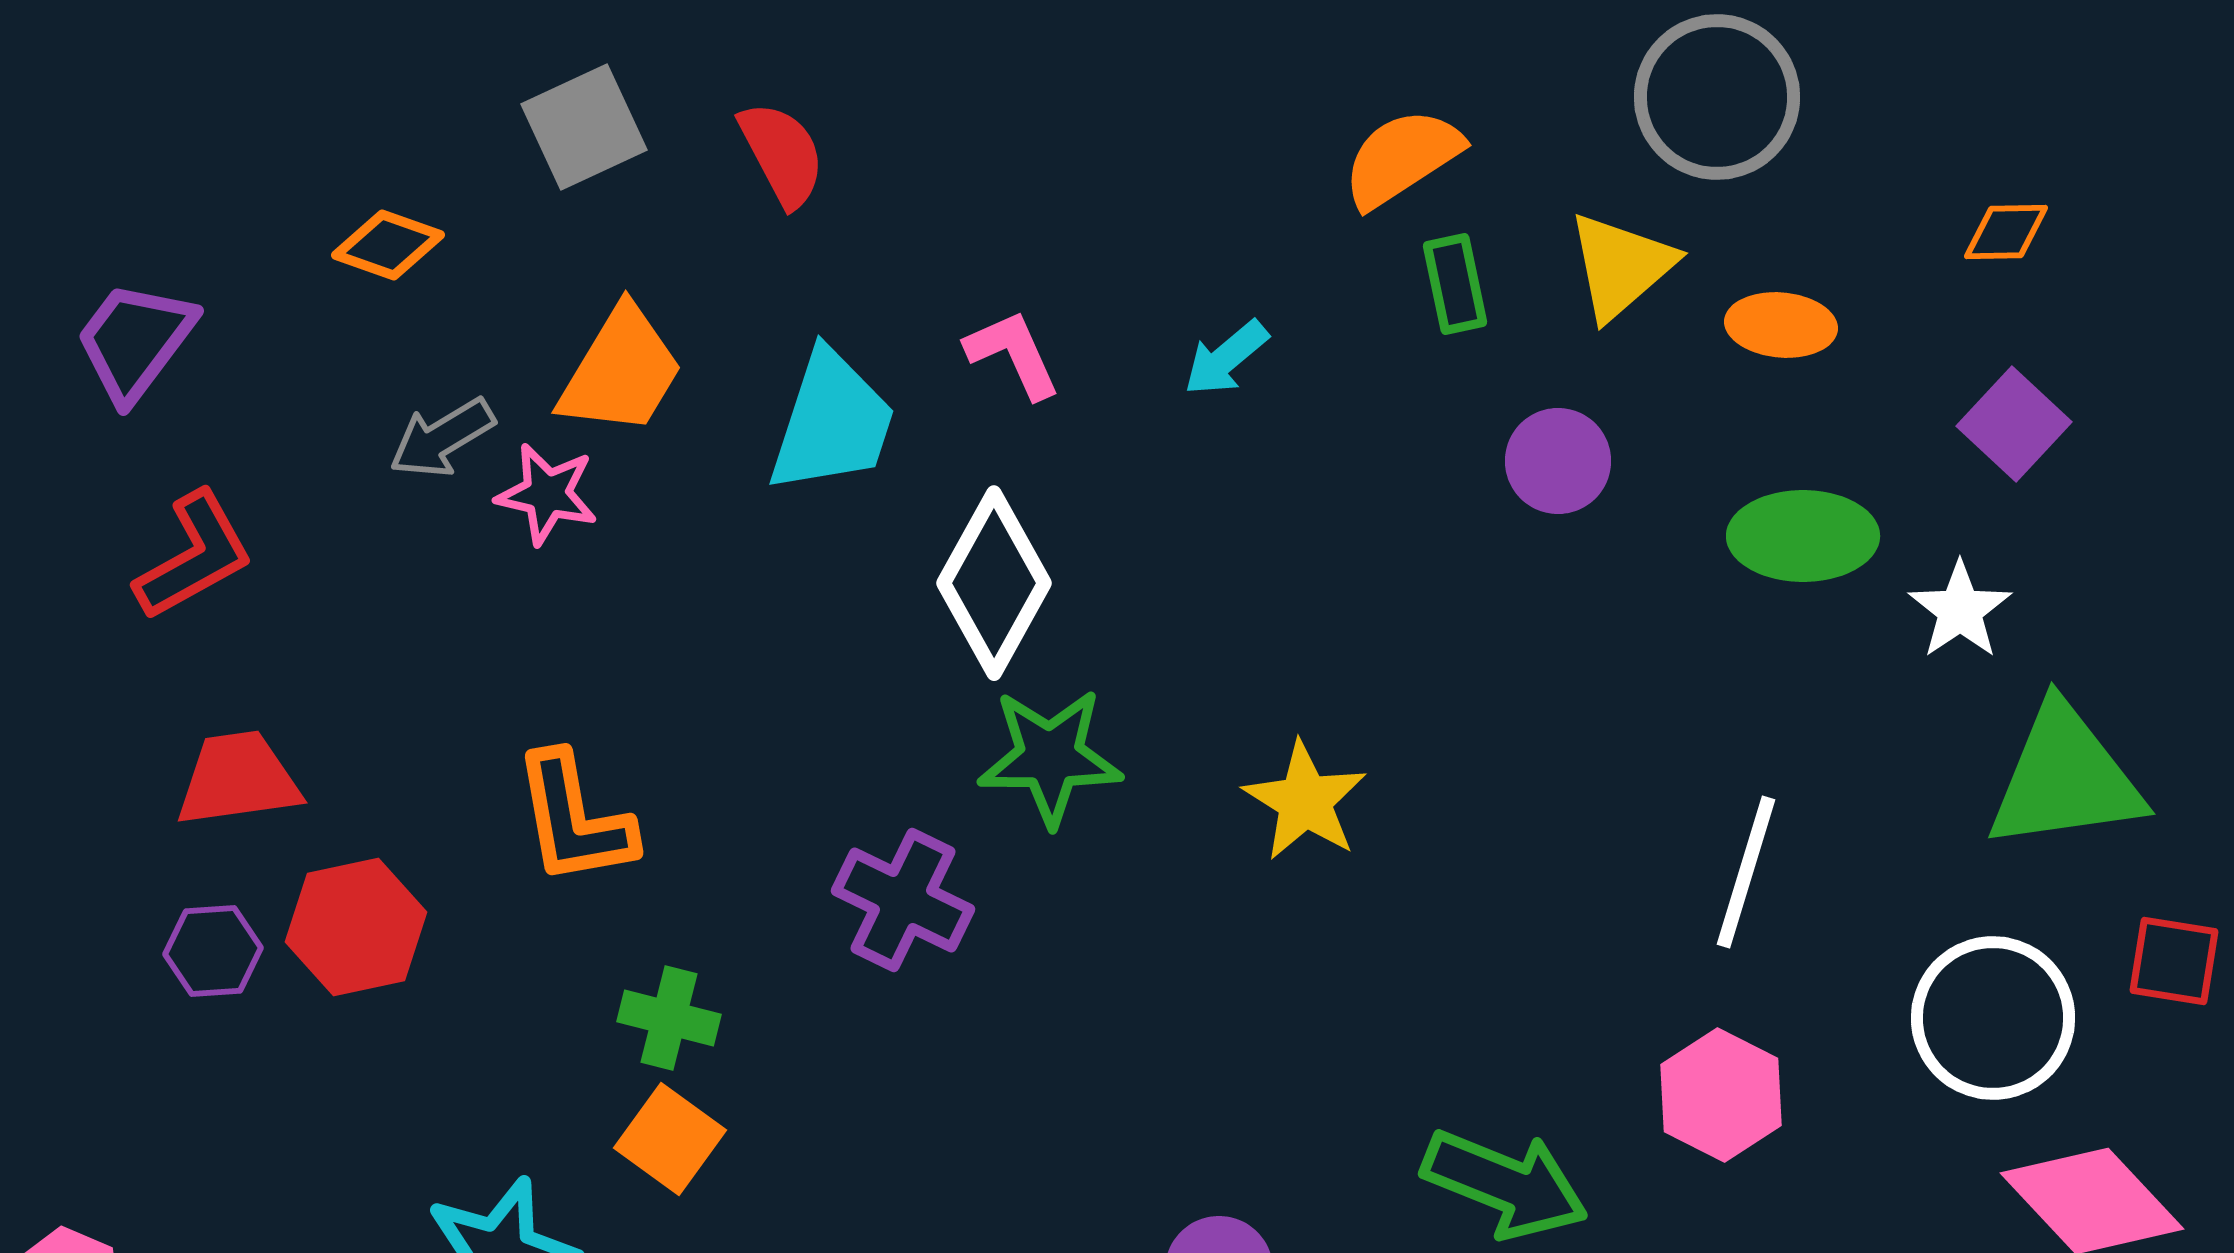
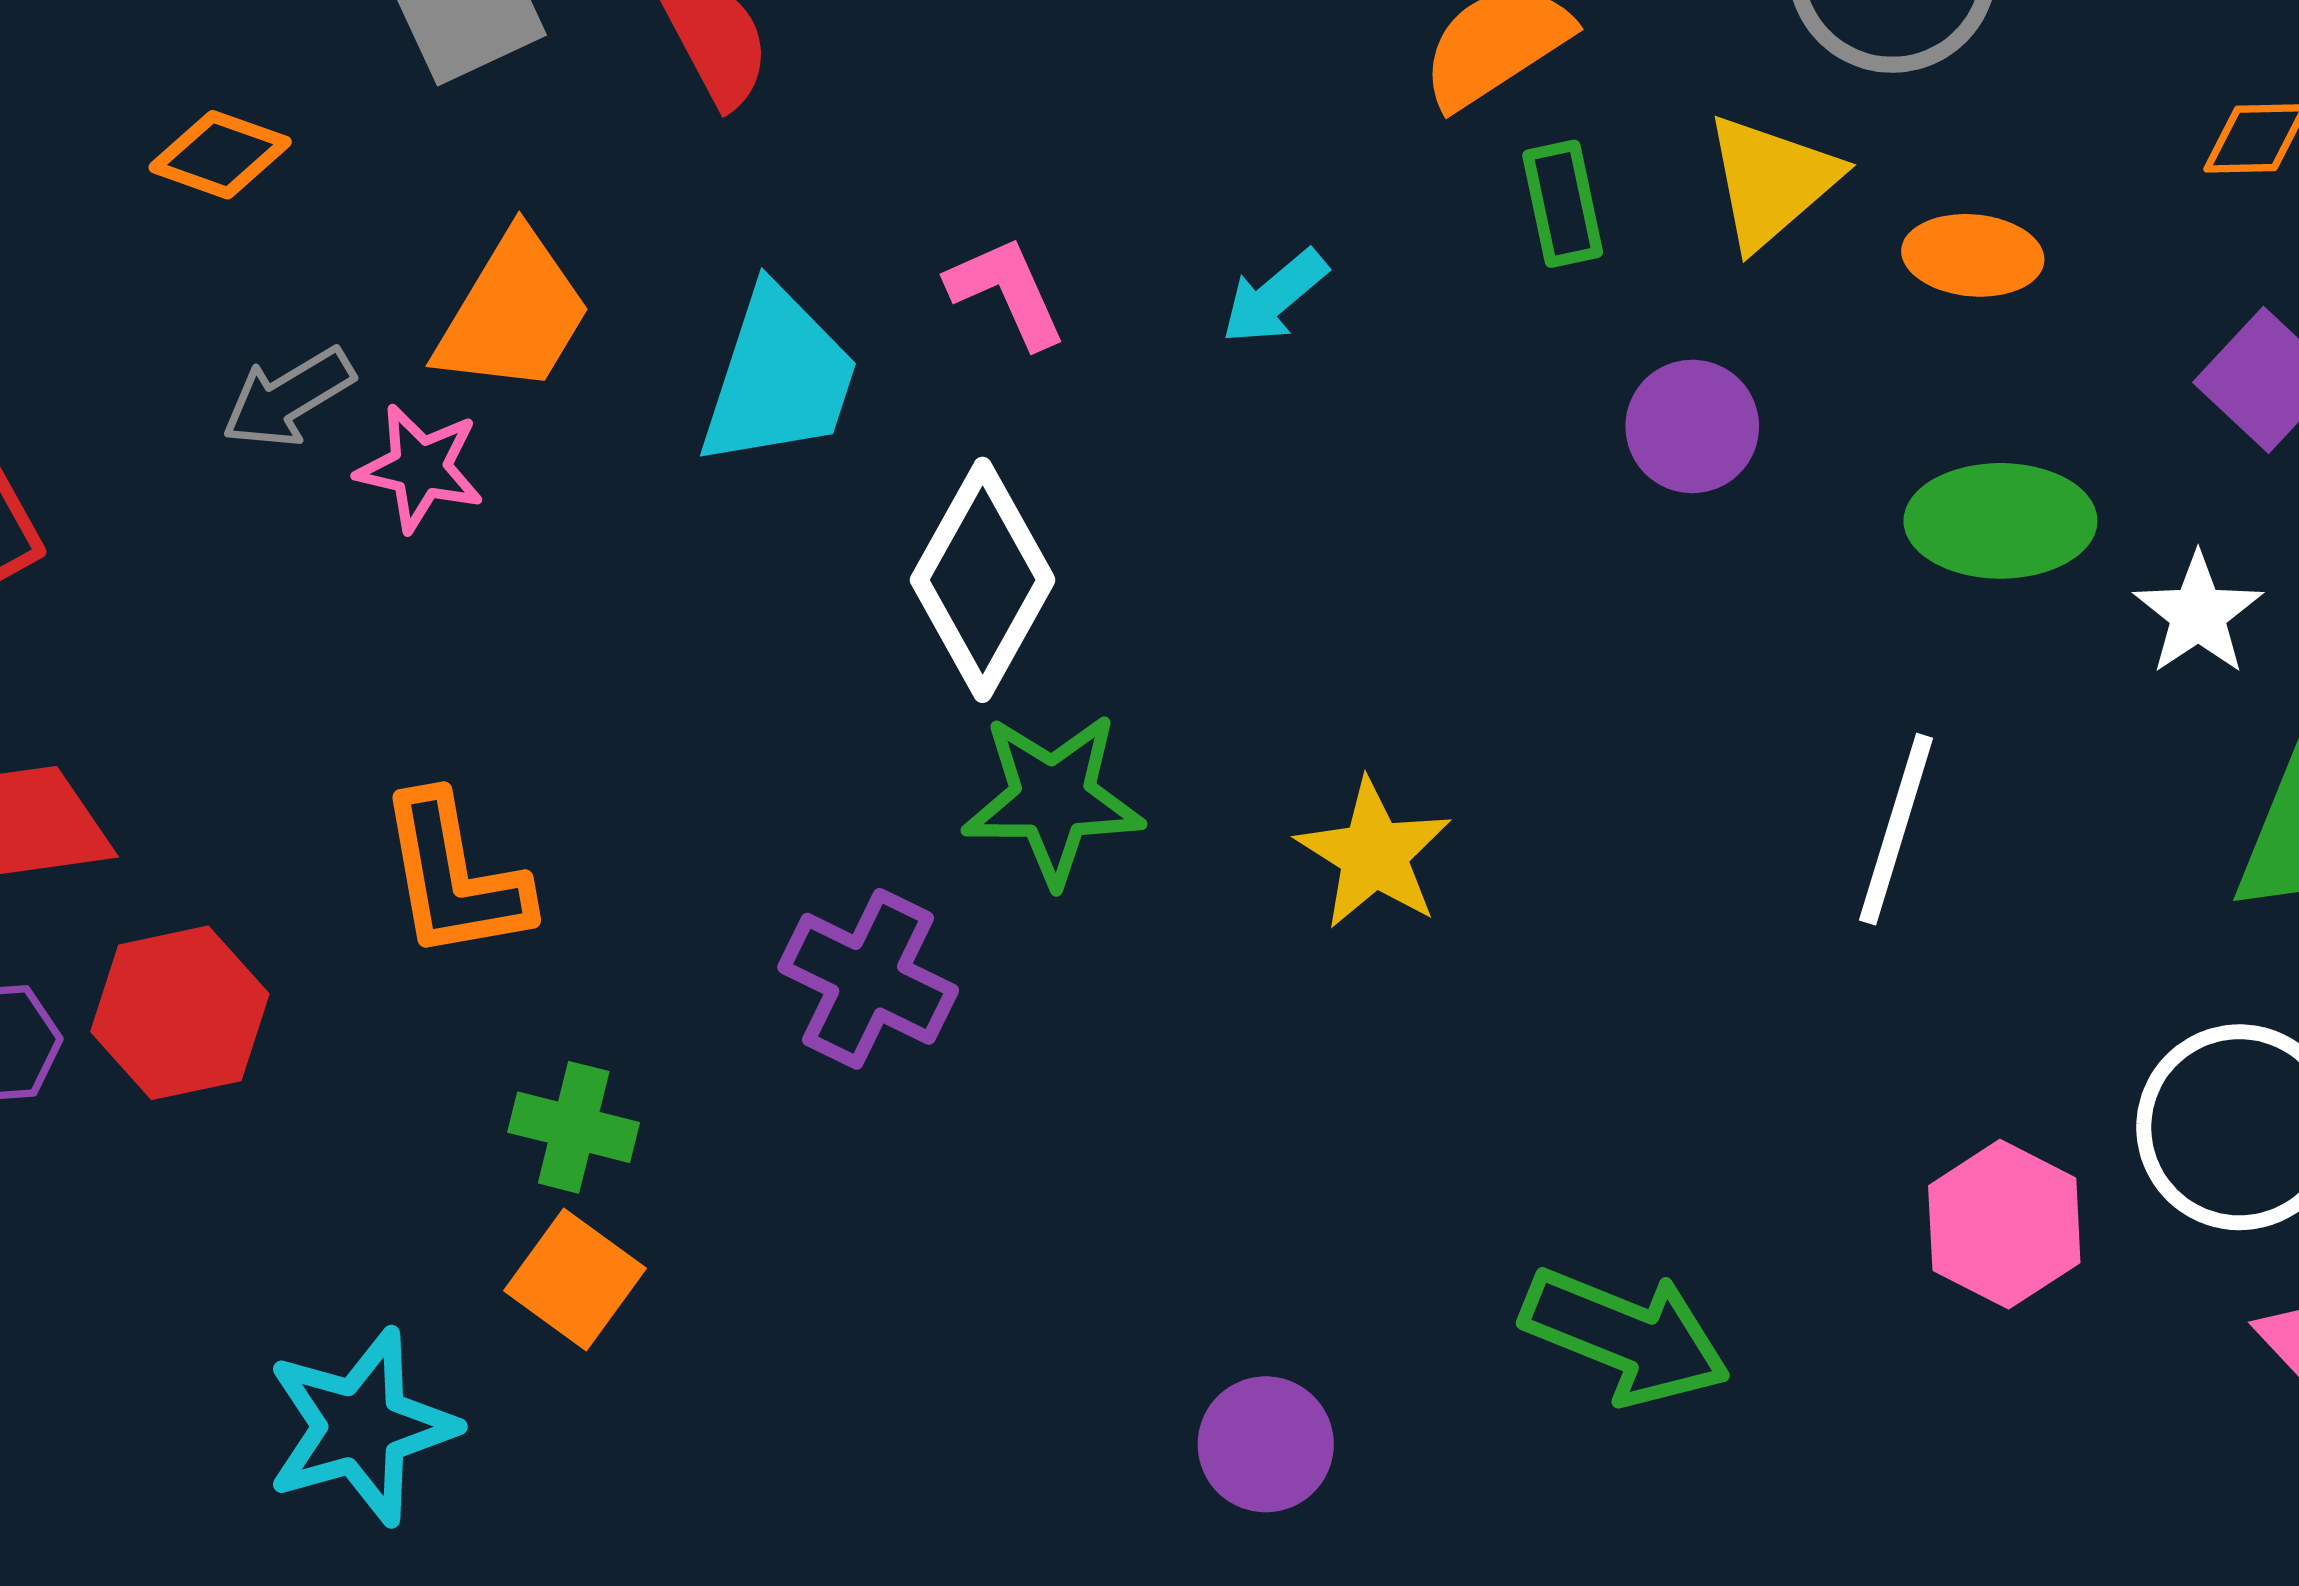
white line: (1746, 872) -> (1896, 829), moved
pink hexagon: (1721, 1095) -> (2004, 1224), moved

